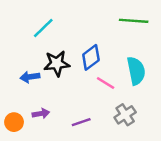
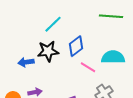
cyan line: (43, 28) -> (53, 24), moved
cyan semicircle: (136, 71) -> (113, 57), turned -80

